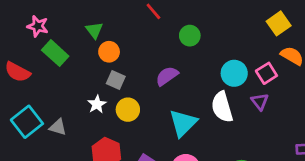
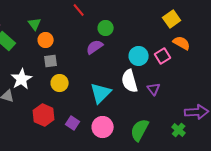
purple semicircle: (167, 76) -> (95, 47), moved
gray square: (116, 80) -> (51, 61), turned -32
purple triangle: (260, 102) -> (154, 89), moved
white star: (97, 104) -> (22, 79), moved, size x1.5

